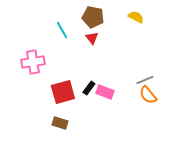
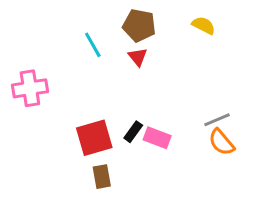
pink cross: (33, 62) -> (30, 88), moved
brown rectangle: (60, 123) -> (102, 177), moved, turned 63

